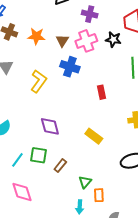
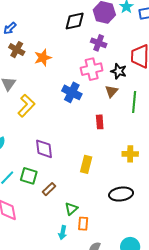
orange star: (36, 36) -> (43, 58), turned -30
brown triangle: (62, 41) -> (111, 91), moved
yellow L-shape: (39, 81) -> (26, 106), moved
yellow rectangle: (94, 136) -> (86, 164), turned 60

